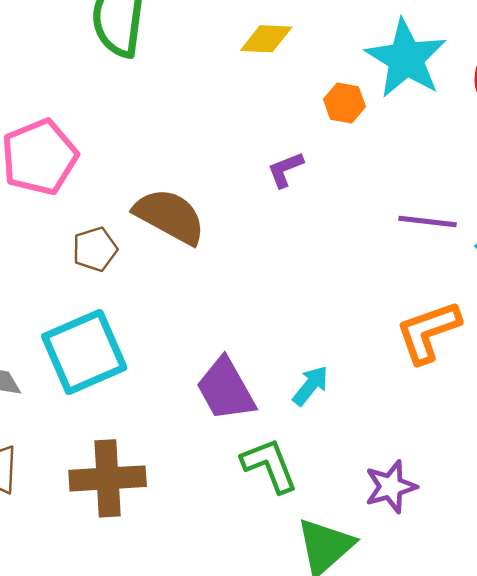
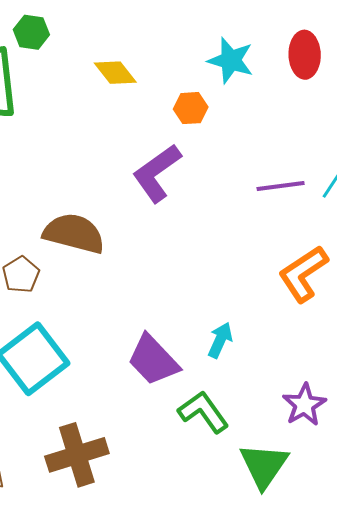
yellow diamond: (266, 39) -> (115, 73), turned 63
cyan star: (406, 59) -> (231, 60), size x0.7
purple L-shape: (285, 170) -> (157, 173), size x1.8

